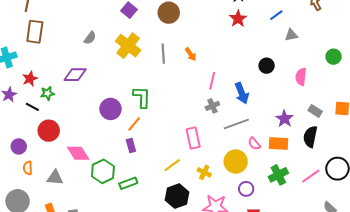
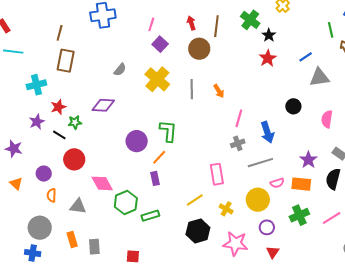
gray triangle: (291, 35) -> (319, 77), size x1.5
pink semicircle: (254, 144) -> (277, 183), turned -72

